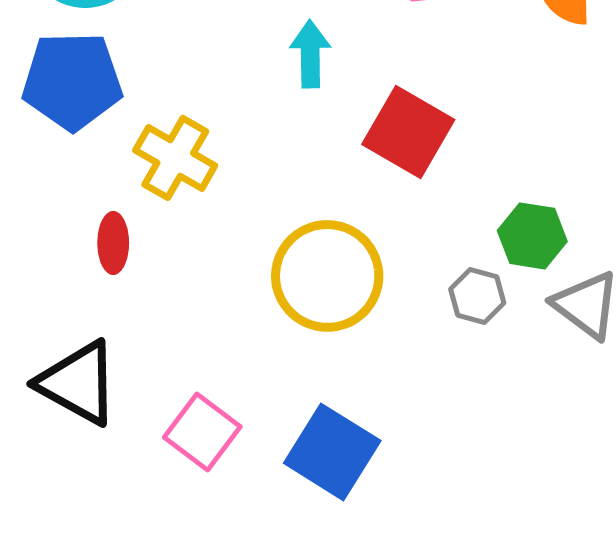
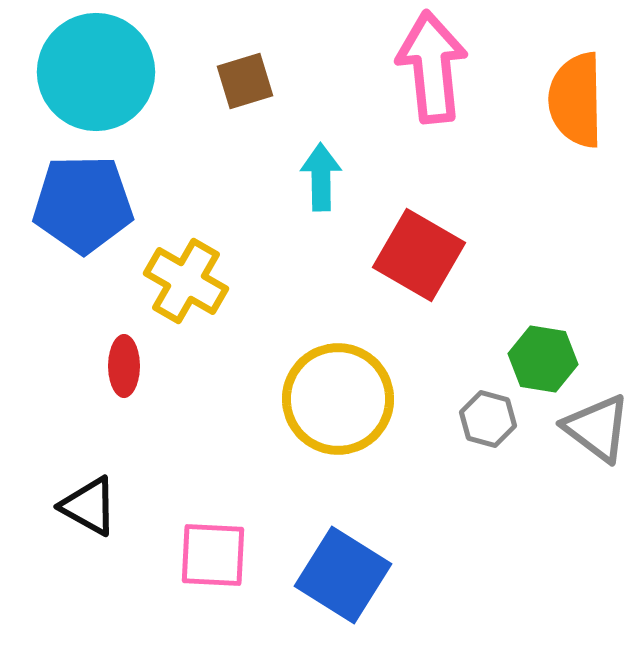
black triangle: (78, 383) -> (89, 506), size x0.7
pink square: (202, 432) -> (213, 555), turned -34

